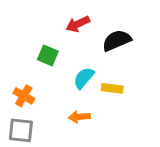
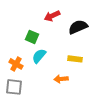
cyan semicircle: (84, 78) -> (39, 56), moved
orange arrow: (79, 117) -> (61, 79), moved

